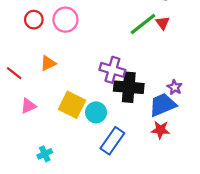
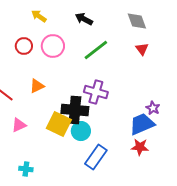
green line: (143, 24) -> (96, 50), moved
black cross: (129, 87) -> (75, 110), moved
cyan cross: (45, 154) -> (26, 169), moved, turned 32

